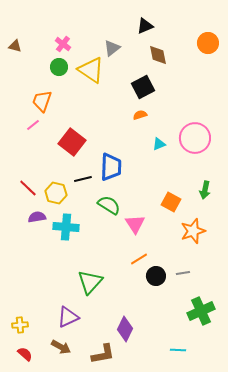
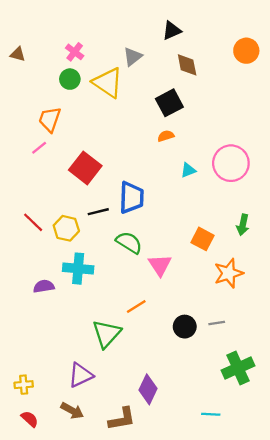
purple semicircle: (37, 217) -> (44, 286), moved
orange line: (139, 259) -> (136, 306), moved

